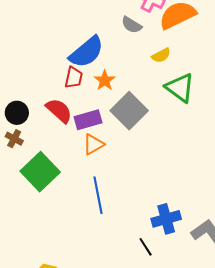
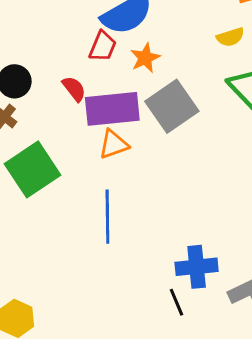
red semicircle: (59, 111) -> (74, 89), size x0.7
purple rectangle: (88, 120) -> (112, 109), size x1.4
black line: (146, 247) -> (177, 302), moved

